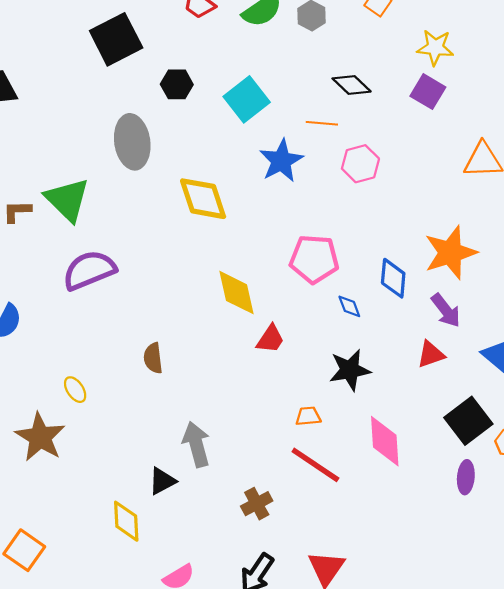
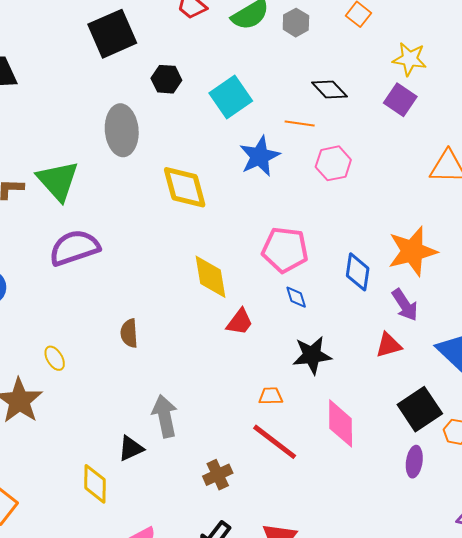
blue diamond: (349, 306) -> (296, 297), moved

